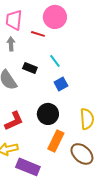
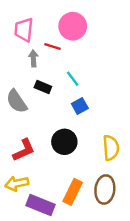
gray arrow: (11, 44) -> (33, 58), moved
orange rectangle: (56, 141) -> (73, 192), moved
brown ellipse: (82, 154) -> (105, 189), turned 55

